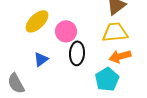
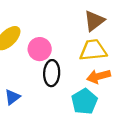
blue triangle: (41, 59) -> (12, 97), moved

